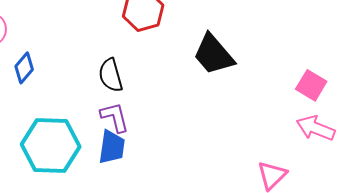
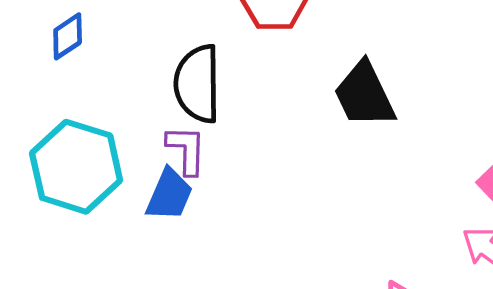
black semicircle: (111, 75) -> (197, 84), size x1.4

